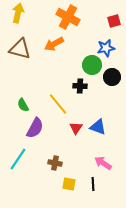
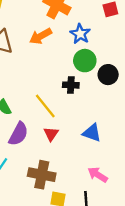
blue star: (106, 48) -> (80, 34), moved, turned -30
red triangle: (76, 128) -> (51, 134), moved
brown cross: (55, 163) -> (42, 175), size x1.6

